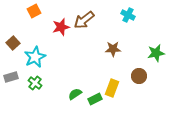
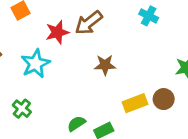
brown star: (113, 49) -> (105, 65), moved
cyan star: (35, 57) -> (35, 64), moved
yellow rectangle: (112, 88) -> (135, 103), moved, turned 48

